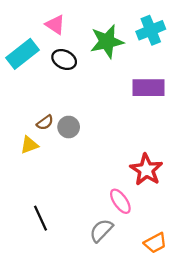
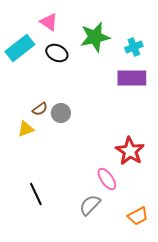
cyan cross: (151, 30) -> (134, 47), moved, size x0.7

